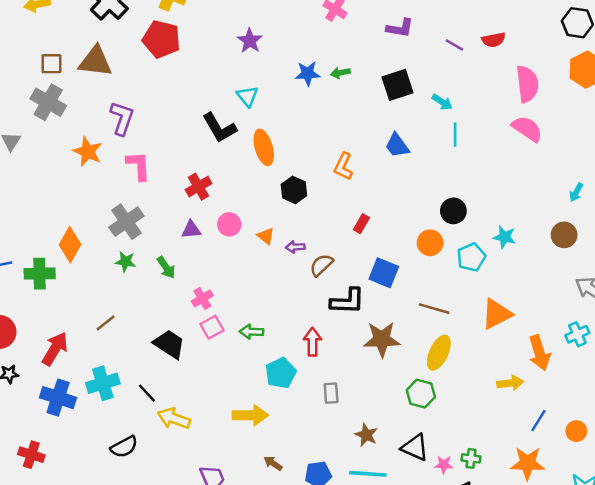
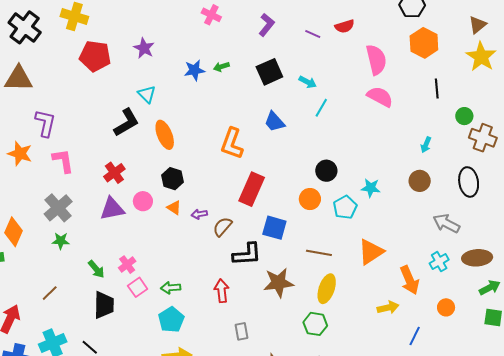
purple L-shape: (400, 28) -> (267, 25), turned -55
red pentagon: (161, 39) -> (95, 56), moved
black L-shape: (219, 128) -> (126, 123), turned -84
cyan line: (455, 135) -> (321, 108), turned 36
orange L-shape: (343, 166) -> (232, 144), size x1.4
black hexagon: (294, 190) -> (172, 179), moved
red rectangle: (361, 224) -> (252, 189), size x2.0
purple triangle: (191, 230) -> (112, 209), size x1.5
green arrow: (166, 267) -> (96, 269), moved
black trapezoid: (169, 344) -> (104, 305), turned 64
cyan pentagon: (281, 373) -> (171, 320), moved
orange circle: (576, 431) -> (446, 307), moved

